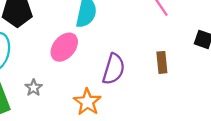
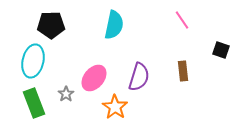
pink ellipse: (64, 47) -> (94, 78), moved

